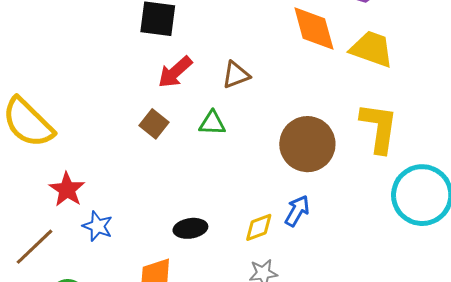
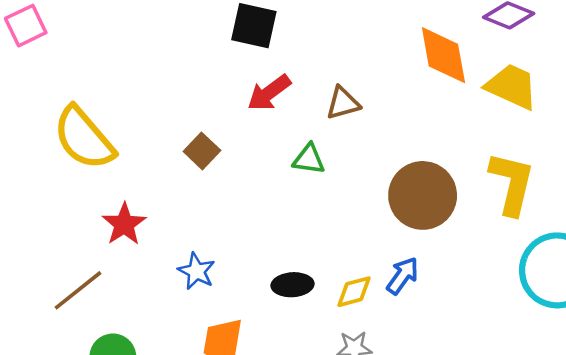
brown square: (154, 124) -> (202, 151), moved
blue star: (98, 226) -> (196, 271), moved
black ellipse: (190, 228) -> (292, 285), moved

